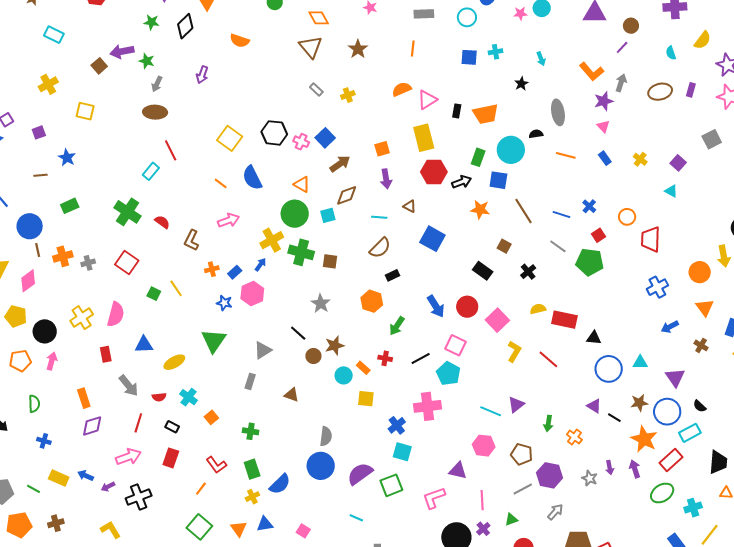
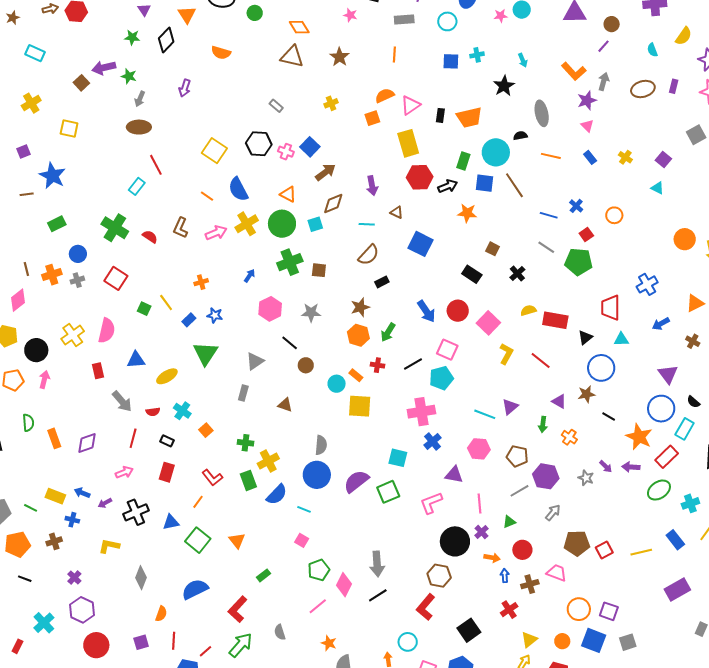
brown triangle: (311, 47) -> (292, 56), turned -35
black star: (521, 84) -> (504, 86), size x1.5
gray rectangle: (316, 90) -> (276, 106), moved
orange square: (382, 149) -> (372, 118), moved
blue star: (67, 158) -> (52, 176), size x1.5
brown line: (524, 211) -> (514, 185), moved
blue circle: (30, 226) -> (78, 254), moved, size x0.7
red trapezoid: (651, 239) -> (611, 308), moved
brown L-shape: (192, 240) -> (180, 228), moved
yellow cross: (272, 240) -> (247, 224), moved
green cross: (301, 252) -> (290, 262), turned -35
blue rectangle: (235, 272) -> (189, 320), moved
orange circle: (700, 272) -> (685, 239), moved
pink hexagon: (252, 294) -> (270, 309), moved
orange hexagon: (372, 301) -> (358, 335), moved
gray star: (321, 303) -> (311, 313), turned -30
orange triangle: (705, 308) -> (695, 303), turned 42
black triangle: (594, 338) -> (585, 337), turned -42
brown star: (335, 345) -> (360, 307), moved
cyan triangle: (640, 362) -> (621, 339), moved
cyan pentagon: (448, 373) -> (441, 378), turned 30
orange rectangle: (84, 398) -> (54, 438), moved
yellow square: (366, 399) -> (360, 406), size x1.4
brown star: (639, 403) -> (586, 394), moved
purple triangle: (594, 406) -> (559, 401), moved
blue cross: (397, 425) -> (432, 441), moved
cyan rectangle: (690, 433) -> (685, 429), turned -30
blue cross: (44, 441) -> (72, 520), moved
pink arrow: (128, 457) -> (124, 472), size x0.7
purple arrow: (610, 468) -> (606, 466), turned -32
purple arrow: (635, 469) -> (631, 467), turned -66
yellow cross: (252, 497) -> (268, 461), moved, size x1.5
cyan line: (356, 518) -> (304, 509), moved
blue triangle: (265, 524) -> (171, 522), moved
yellow L-shape: (111, 530) -> (109, 546), turned -45

